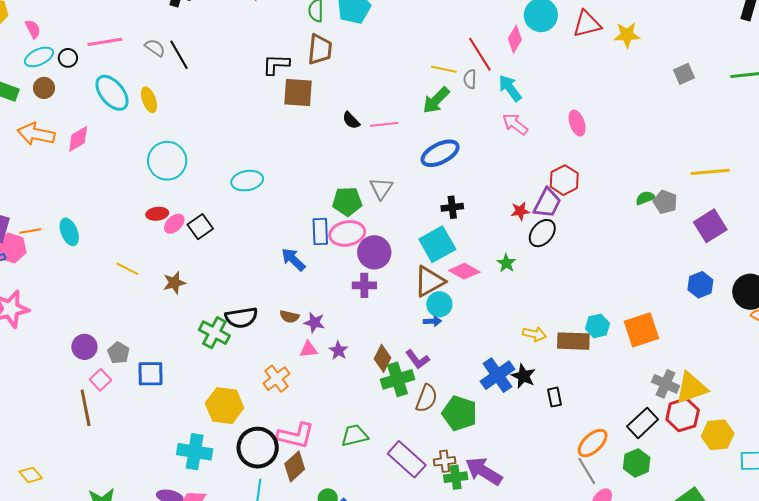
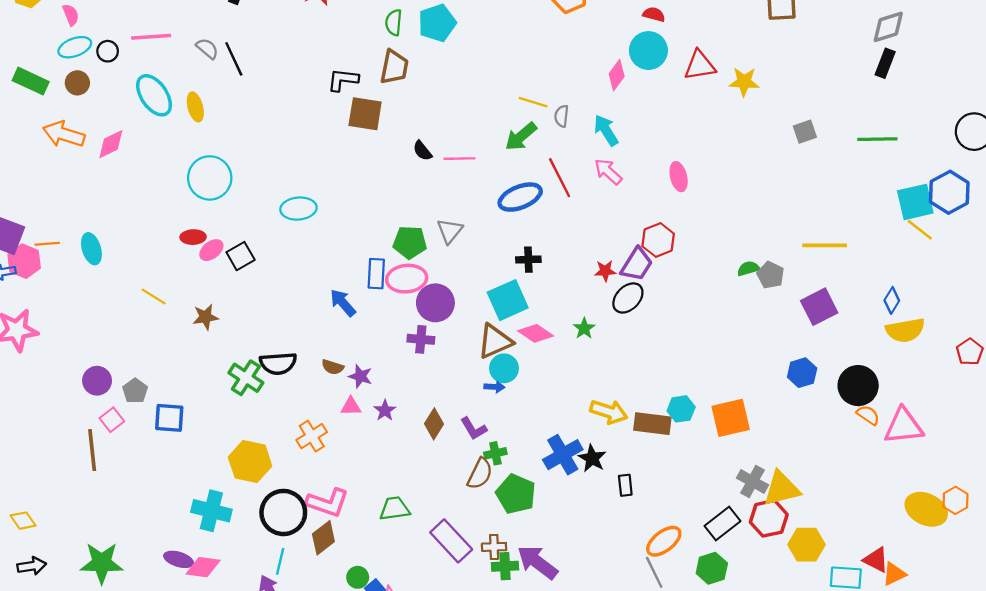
red line: (480, 54) -> (560, 178), moved
yellow arrow: (534, 334) -> (609, 412), size x1.4
green cross: (398, 379) -> (495, 453), moved, size x0.6

